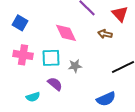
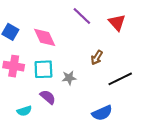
pink diamond: (66, 33) -> (45, 37), moved
brown arrow: (105, 34) -> (97, 58), moved, turned -72

